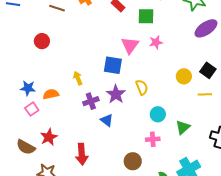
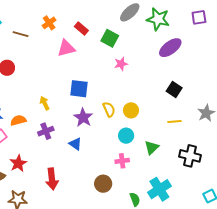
green square: (146, 16) -> (110, 38), turned 30
pink triangle: (130, 45) -> (66, 48), moved, turned 42
yellow circle: (184, 76) -> (131, 110), moved
yellow line: (205, 94) -> (175, 122), moved
purple cross: (91, 101) -> (46, 131), moved

